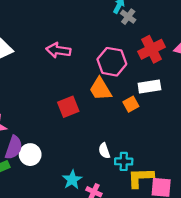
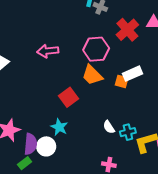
white rectangle: (149, 86) -> (133, 74), moved
orange square: (131, 104) -> (122, 81), turned -32
cyan star: (72, 180) -> (59, 127), moved

